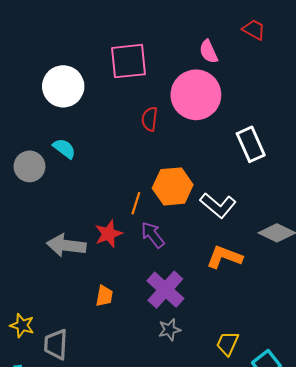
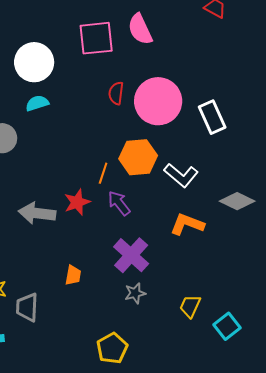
pink semicircle: (209, 52) -> (140, 29), moved, size x1.4
pink circle: (196, 95) -> (158, 101), moved
cyan semicircle: (64, 149) -> (37, 103), moved, turned -55
orange trapezoid: (104, 296) -> (73, 275), moved

